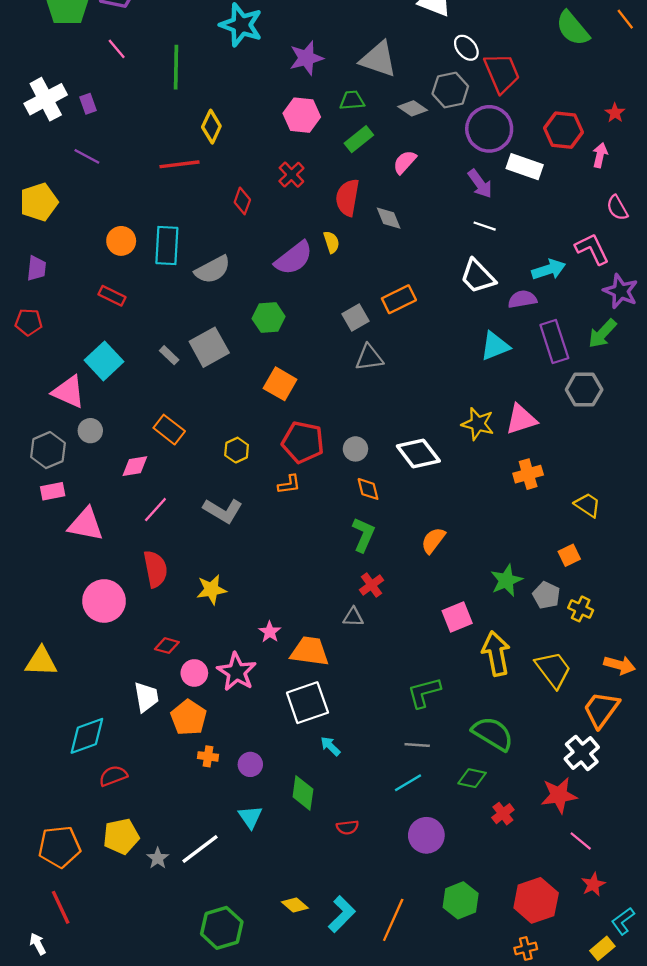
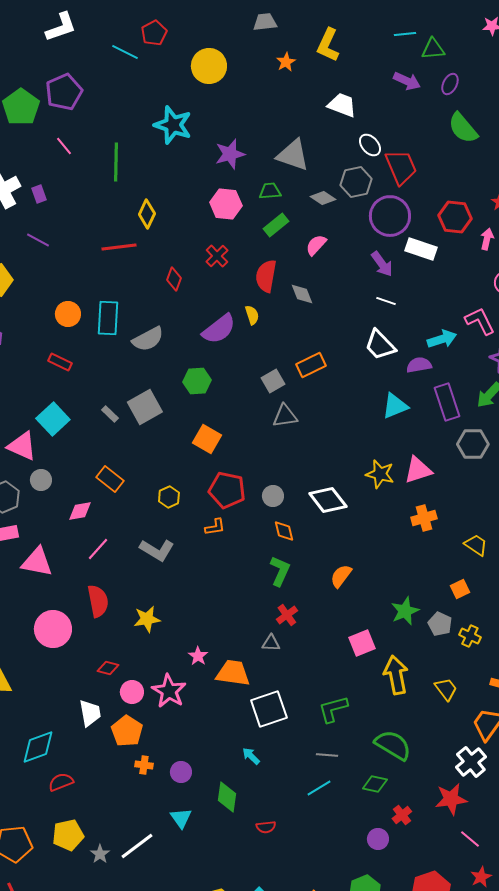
yellow trapezoid: (553, 670) -> (446, 689), size x0.7
white square: (307, 703) -> (269, 709), moved
purple circle: (426, 835) -> (378, 839), moved, size x0.7

